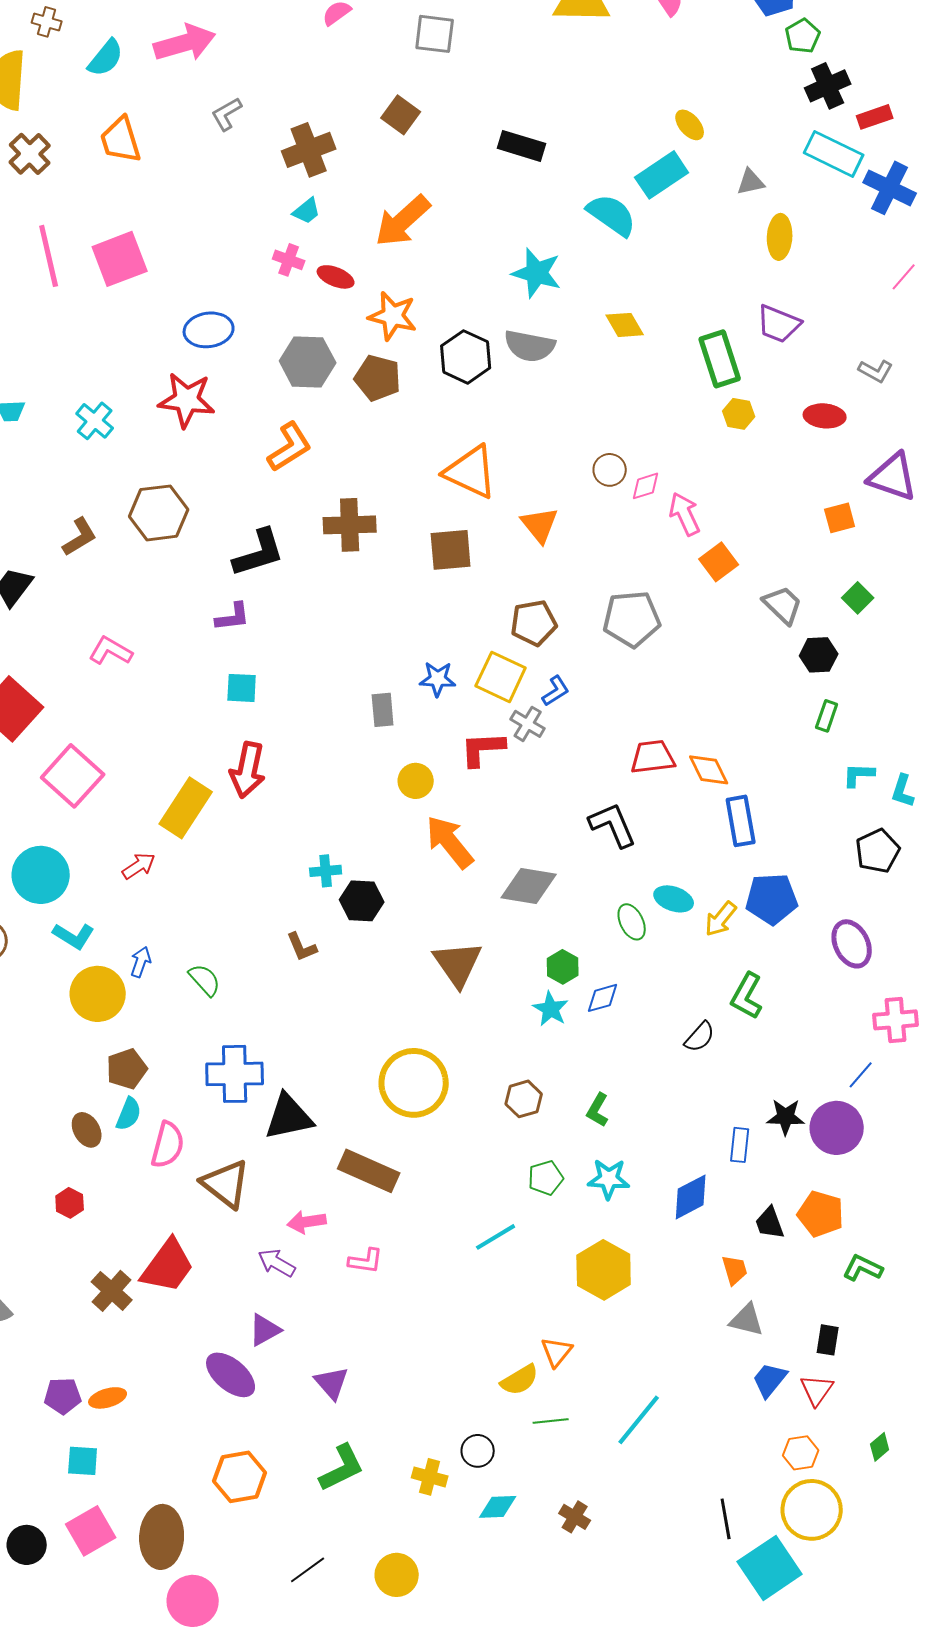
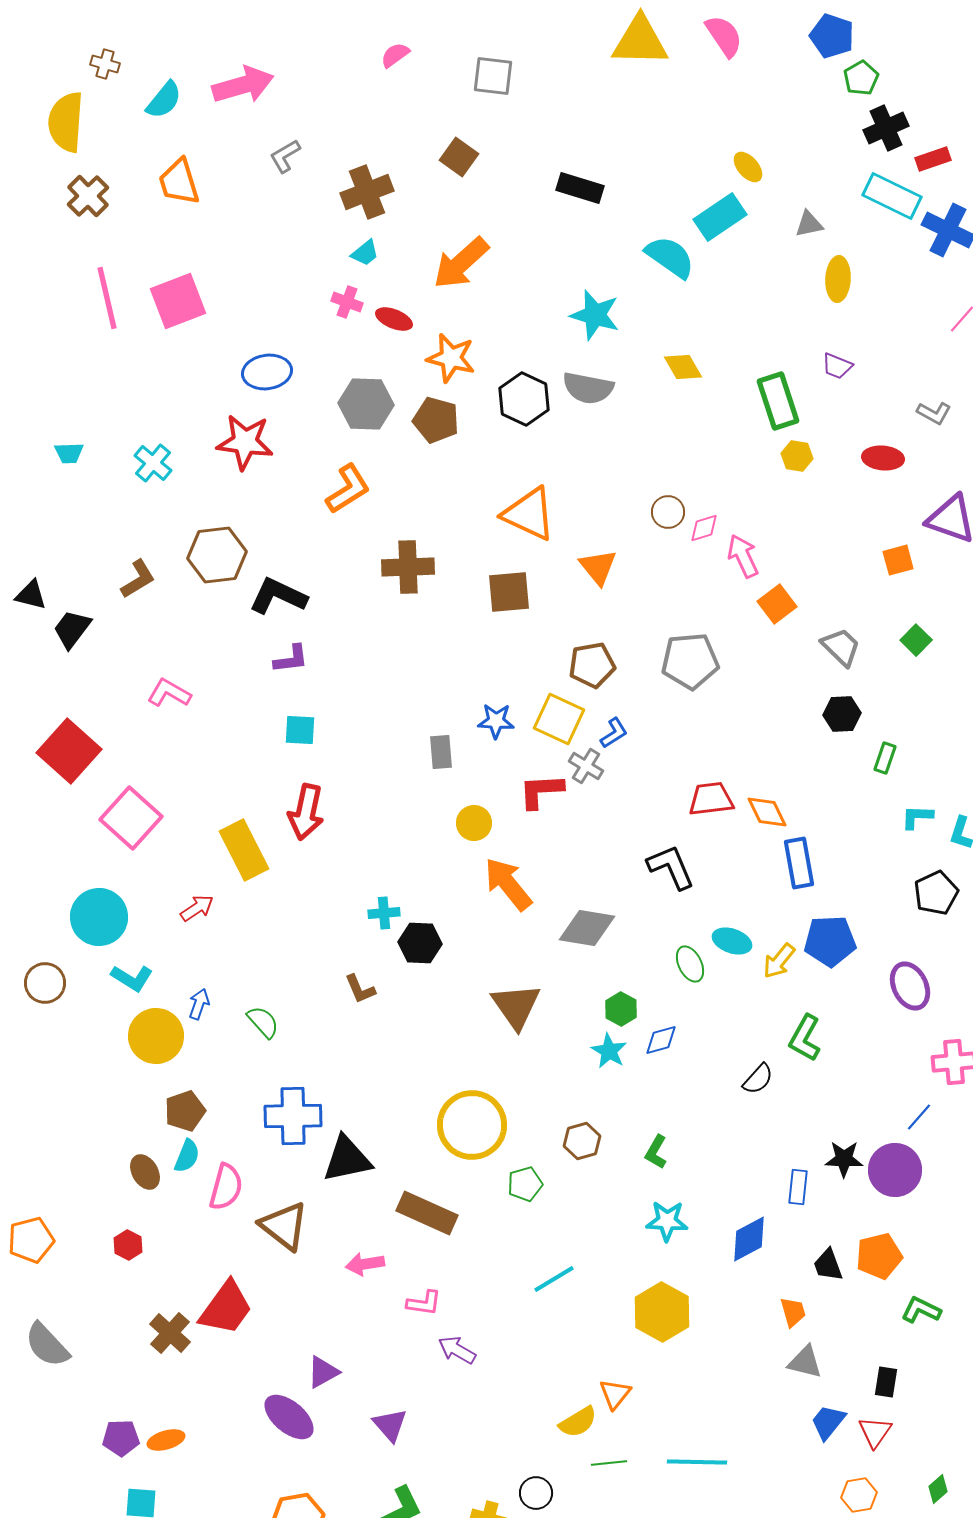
purple trapezoid: (779, 324) -> (837, 366), size x0.7
black L-shape: (259, 553) -> (278, 596), moved, turned -138
black hexagon: (819, 655) -> (842, 714), moved
yellow rectangle: (186, 808) -> (244, 850), turned -60
green pentagon: (546, 1178) -> (525, 1184), moved
orange pentagon: (821, 1214) -> (879, 1256), turned -30
purple arrow: (277, 1263) -> (457, 1350), moved
cyan line: (639, 1420) -> (697, 1462), turned 52

